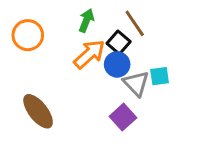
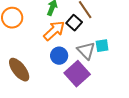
blue circle: (117, 64) -> (59, 56), moved
purple square: (123, 117) -> (77, 74), size x1.4

